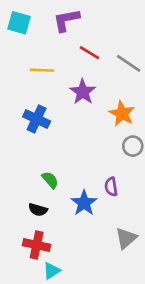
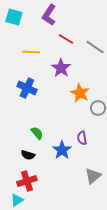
purple L-shape: (66, 20) -> (49, 15), turned -45
orange star: (122, 114) -> (80, 93), moved
red cross: (37, 245) -> (27, 181), turned -30
cyan triangle: (51, 271) -> (17, 200), moved

